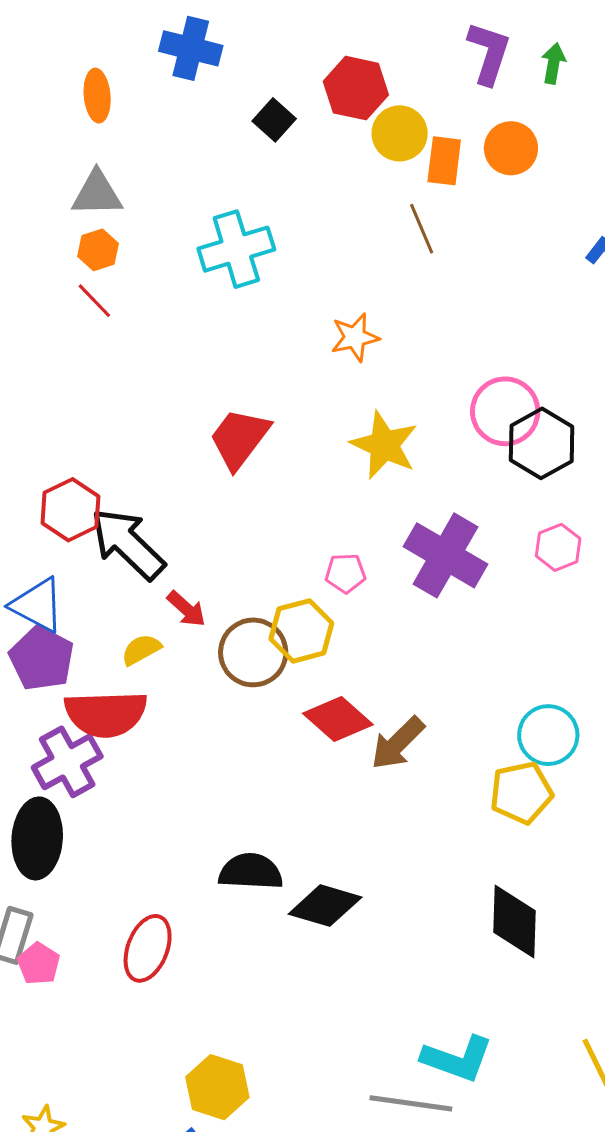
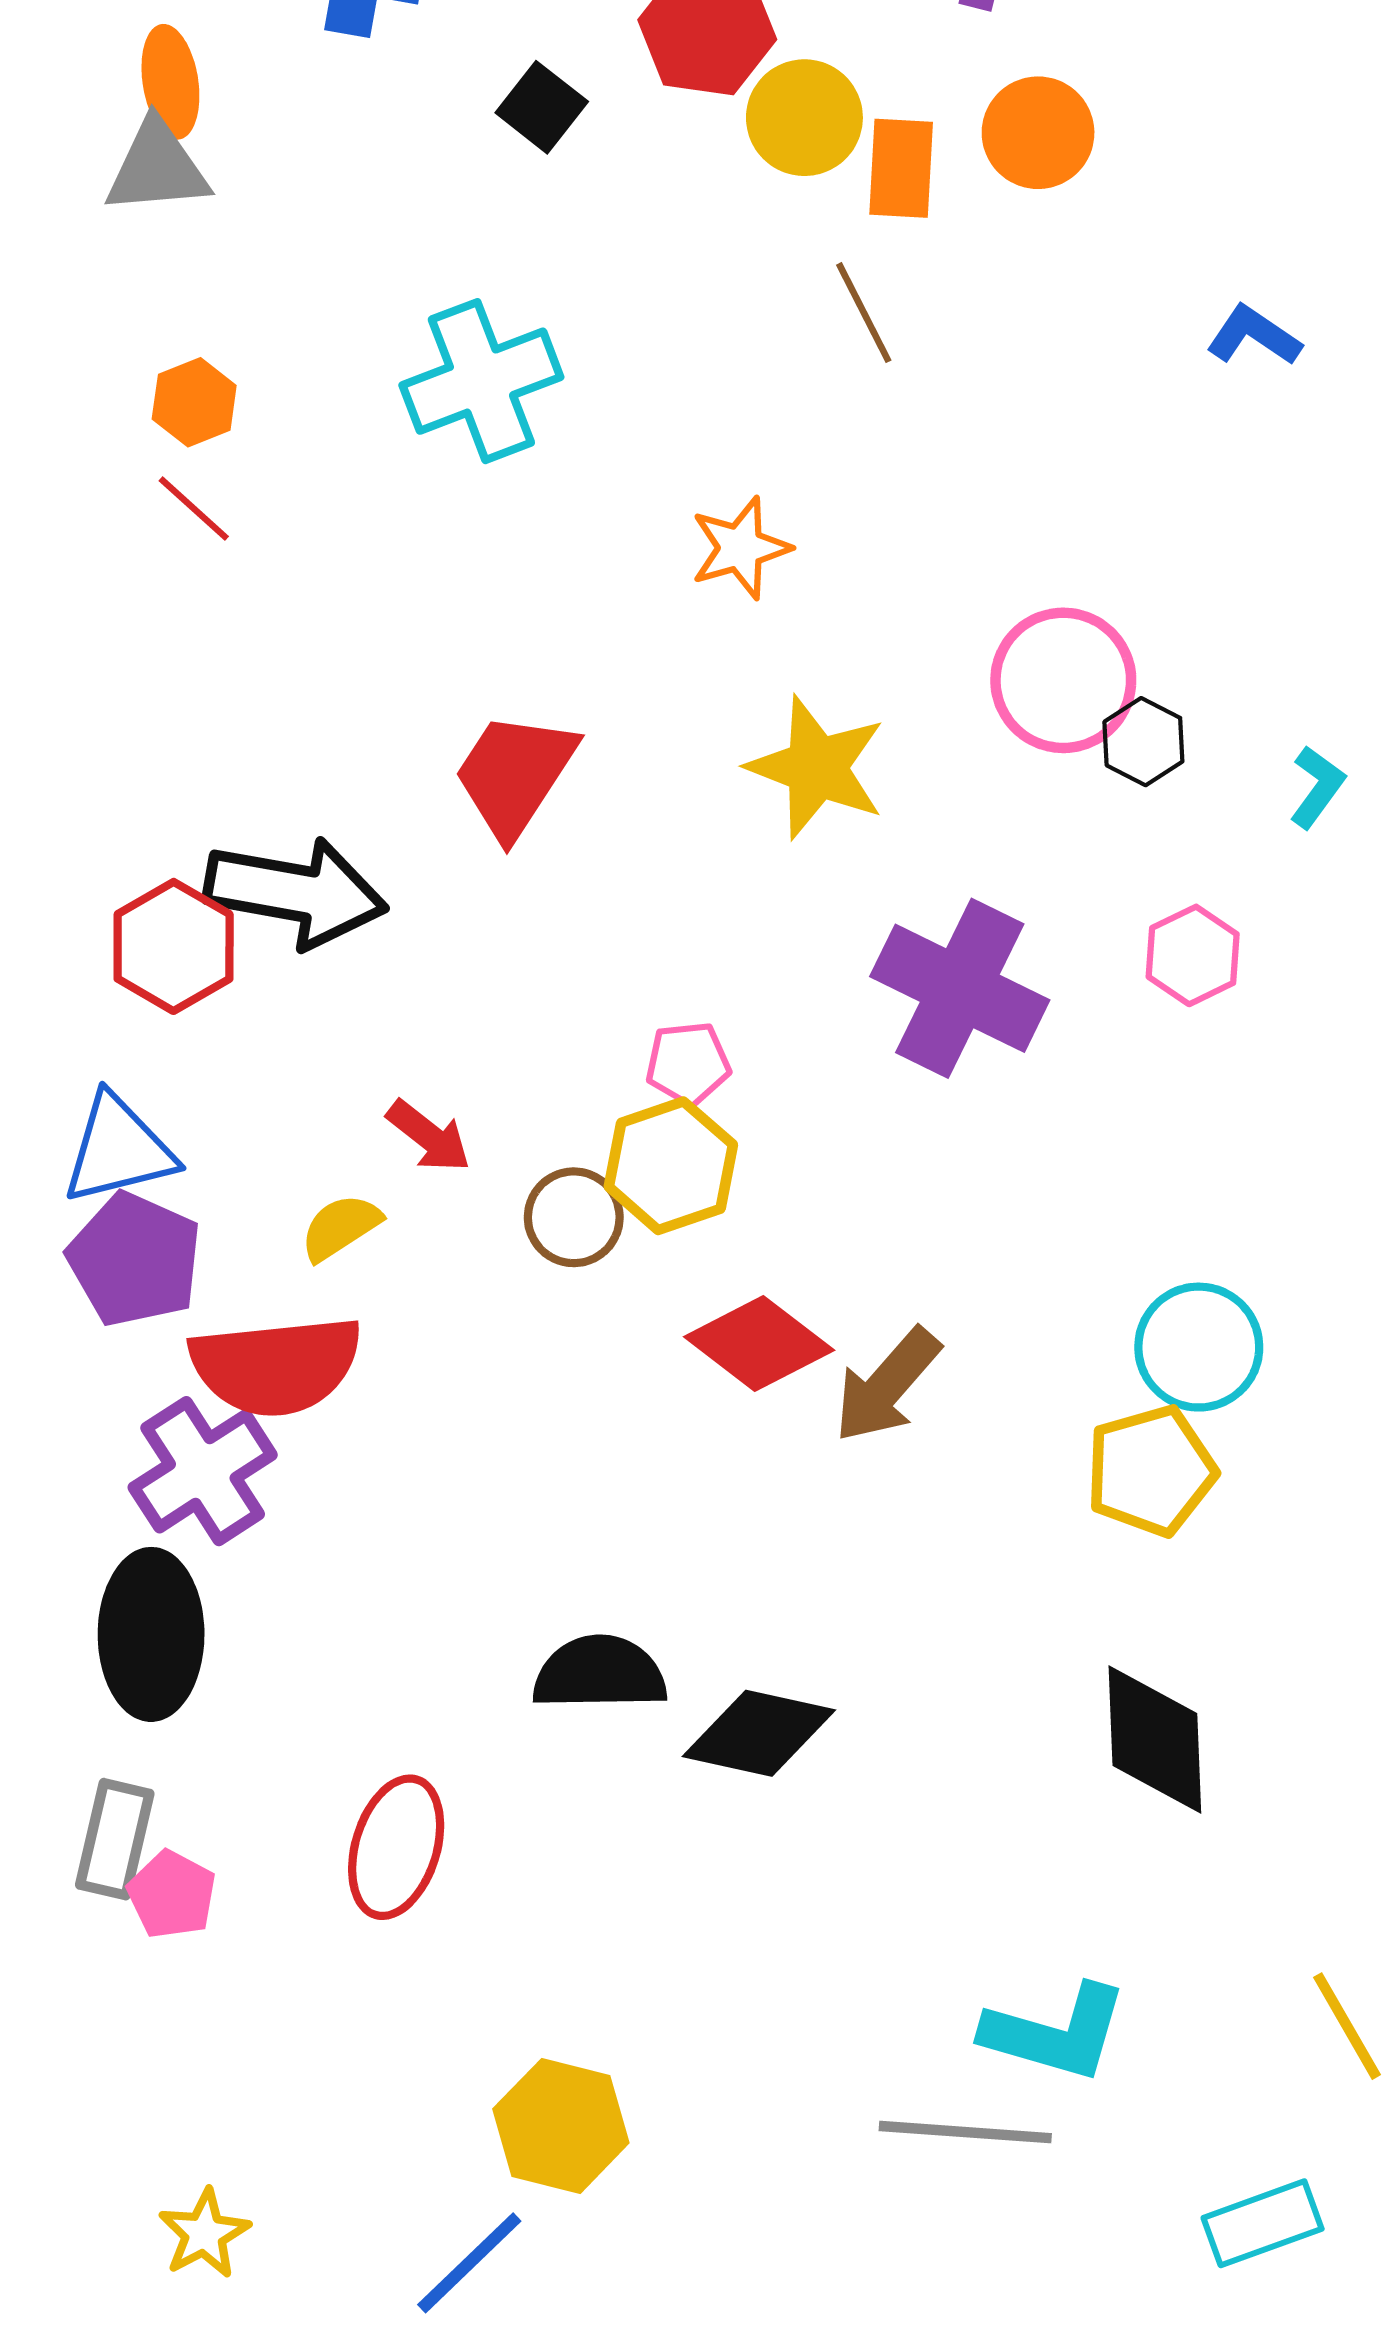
gray triangle: (97, 194) -> (157, 167), moved
black hexagon: (542, 443) -> (1143, 742), size x0.6
black arrow: (128, 544) -> (296, 892), moved, turned 150
pink pentagon: (345, 573) -> (688, 1063), moved
blue triangle: (37, 605) -> (118, 1149), turned -38
brown circle: (253, 652) -> (574, 1217), size x0.7

